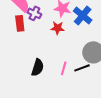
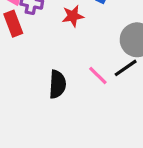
pink line: (64, 68) -> (98, 76), turned -48

